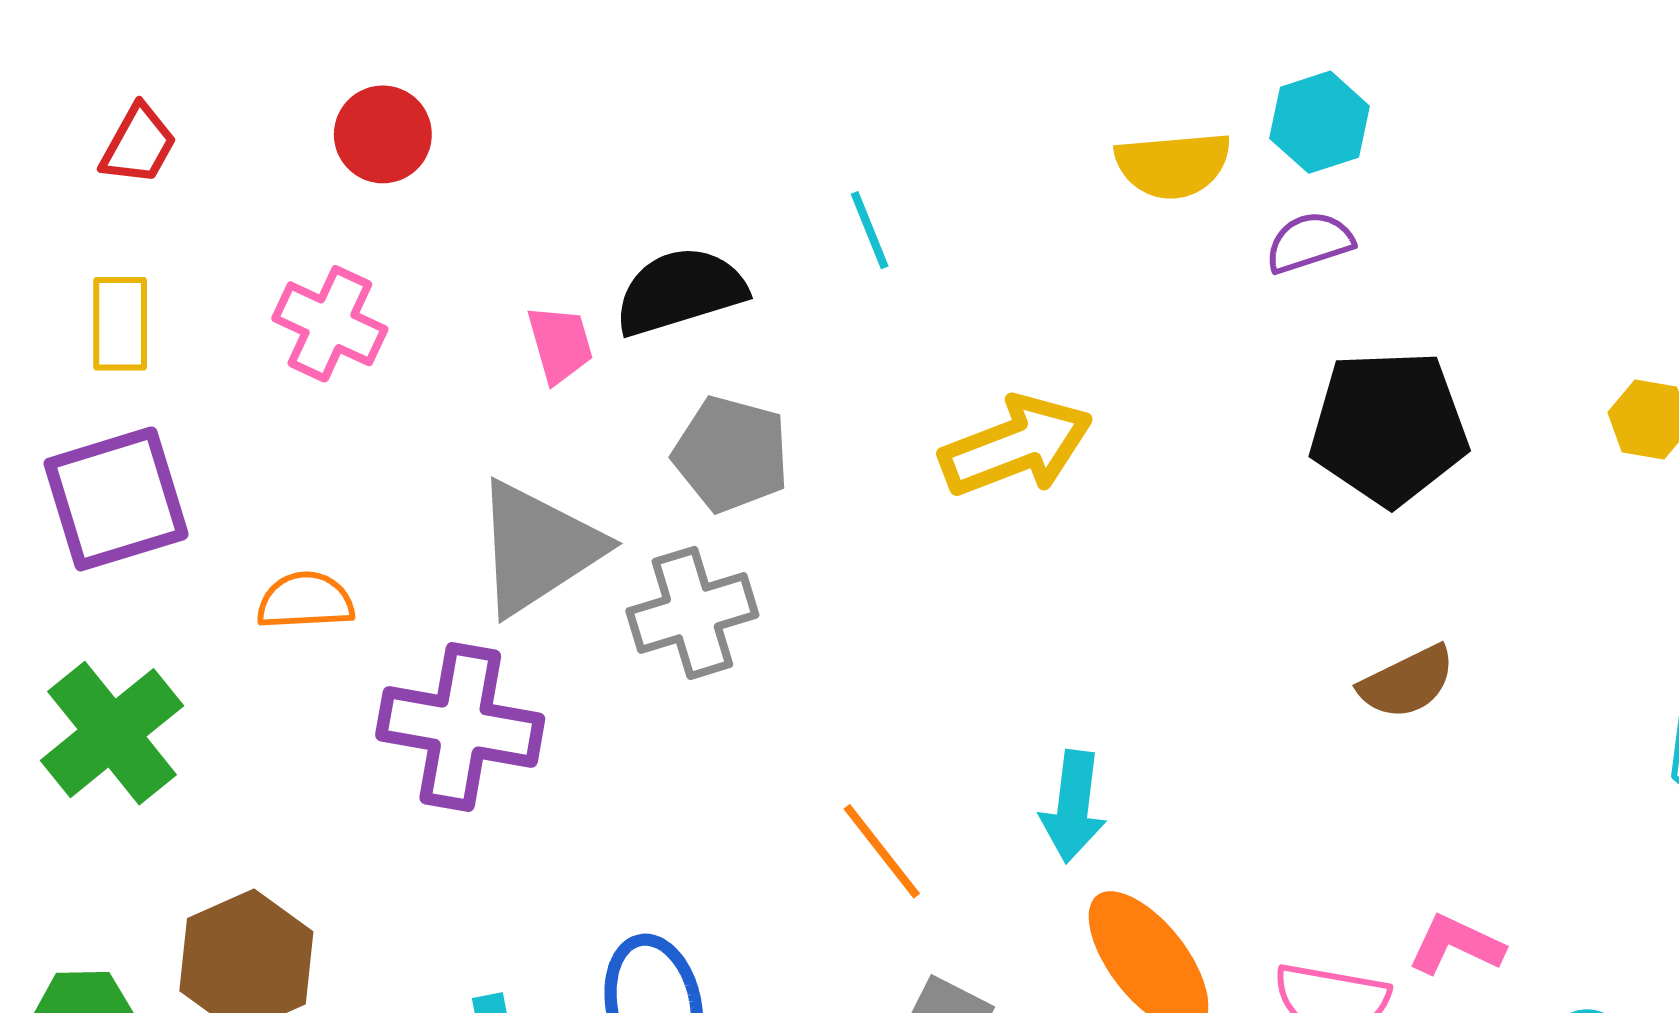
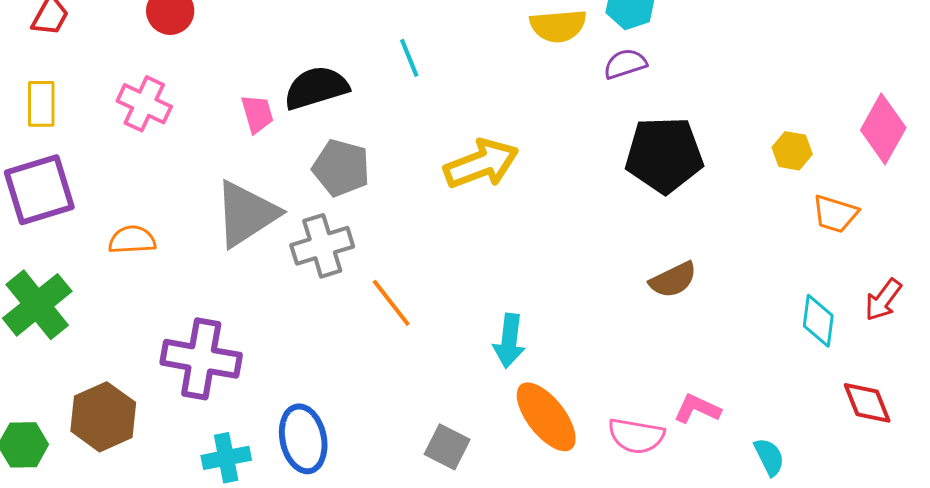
purple cross: (460, 727) -> (201, 359), moved
orange line: (882, 851) -> (391, 303), moved

